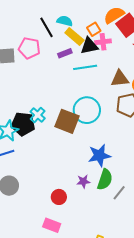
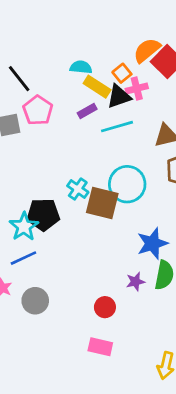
black line: (46, 27) -> (19, 79), moved
pink pentagon: (29, 48) -> (38, 110), turned 30
cyan cross: (38, 115) -> (78, 189), moved

